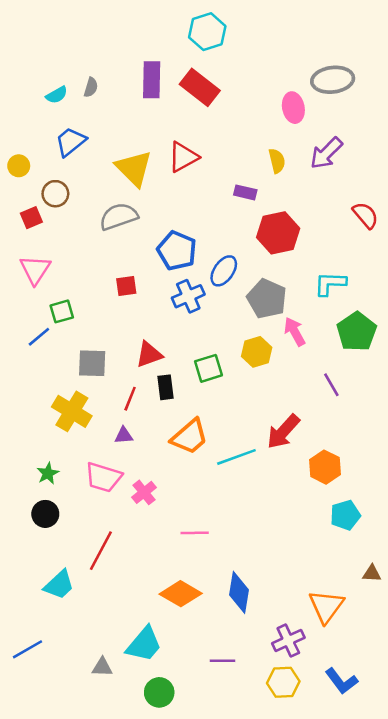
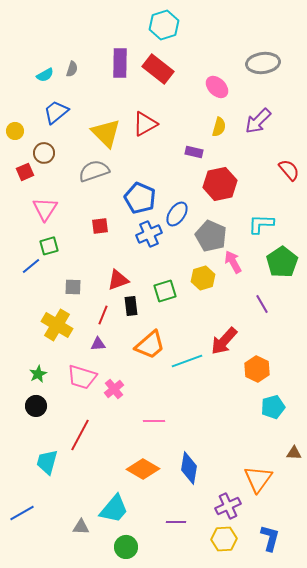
pink ellipse: (293, 108) -> (217, 87), moved, turned -35
yellow semicircle: (277, 161) -> (219, 127), turned 30
pink triangle: (35, 270) -> (45, 209), moved
gray square: (92, 363) -> (73, 287), size x0.7
cyan trapezoid: (59, 585) -> (47, 462), turned 148
blue L-shape: (341, 681) -> (270, 538), turned -128

